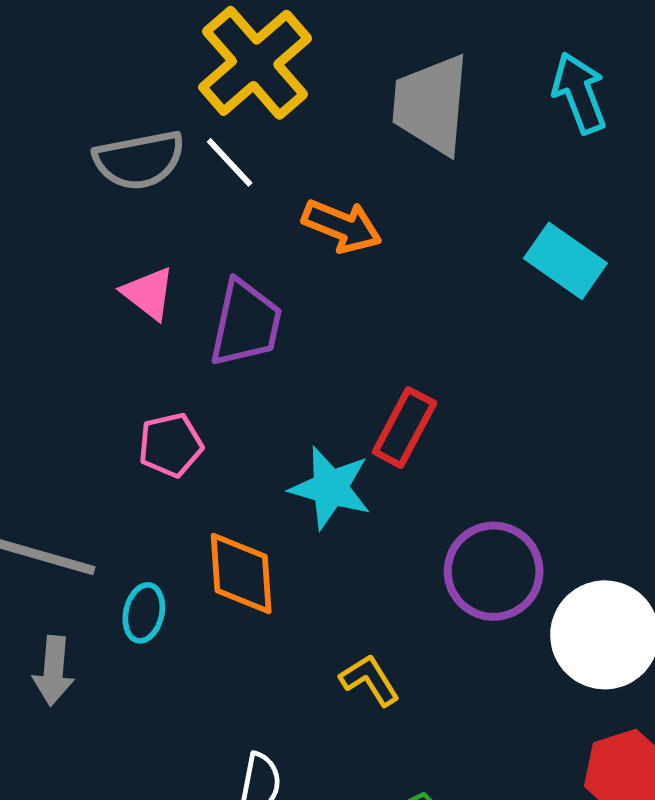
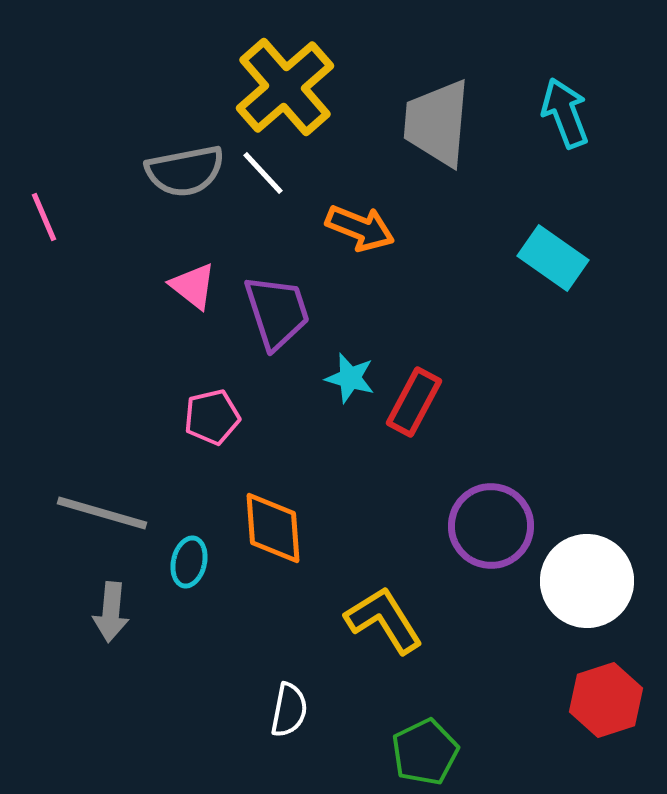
purple trapezoid: (246, 323) -> (277, 312), turned -30
cyan star: (330, 488) -> (350, 378), moved, size x0.7
yellow L-shape: (370, 680) -> (384, 620), size x1.5

